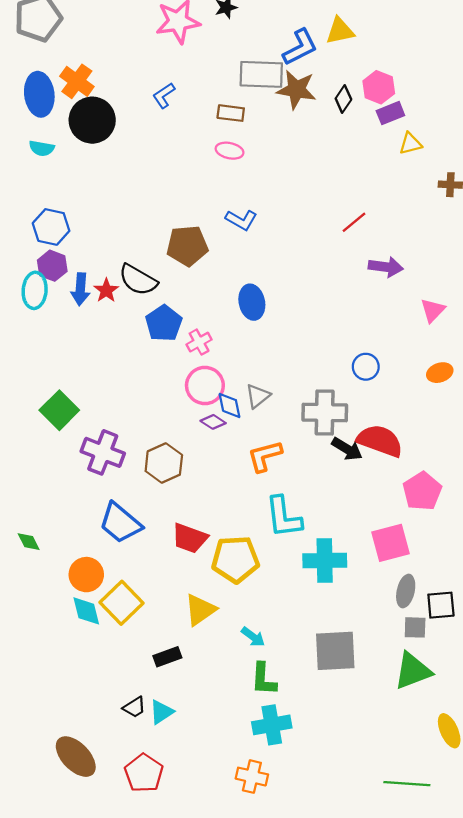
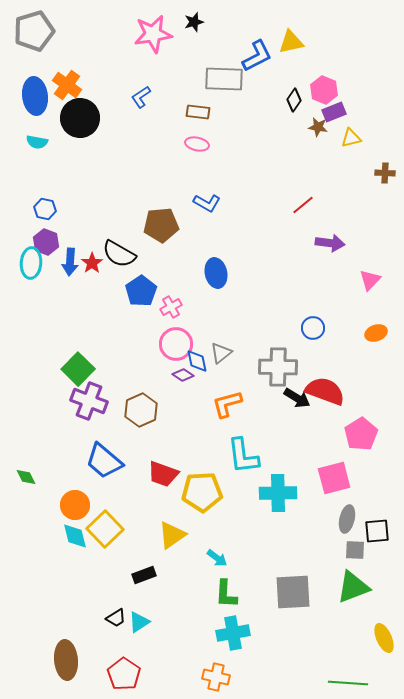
brown star: (296, 90) -> (318, 127), moved, size x0.6
blue hexagon: (51, 227) -> (45, 209), size x0.7
green square: (59, 410) -> (78, 369), moved
gray square: (335, 651) -> (293, 592), moved
brown ellipse: (76, 757) -> (66, 660), turned 39

